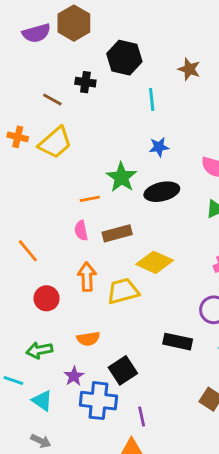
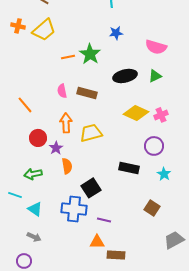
black ellipse: (162, 192) -> (125, 76), moved
orange line: (90, 199) -> (68, 57), moved
brown rectangle: (117, 233) -> (87, 93), turned 30
yellow diamond: (155, 262) -> (136, 113), moved
orange semicircle: (88, 339) -> (67, 166), turned -91
purple star: (74, 376) -> (56, 148), moved
purple line: (142, 416) -> (104, 220), turned -64

